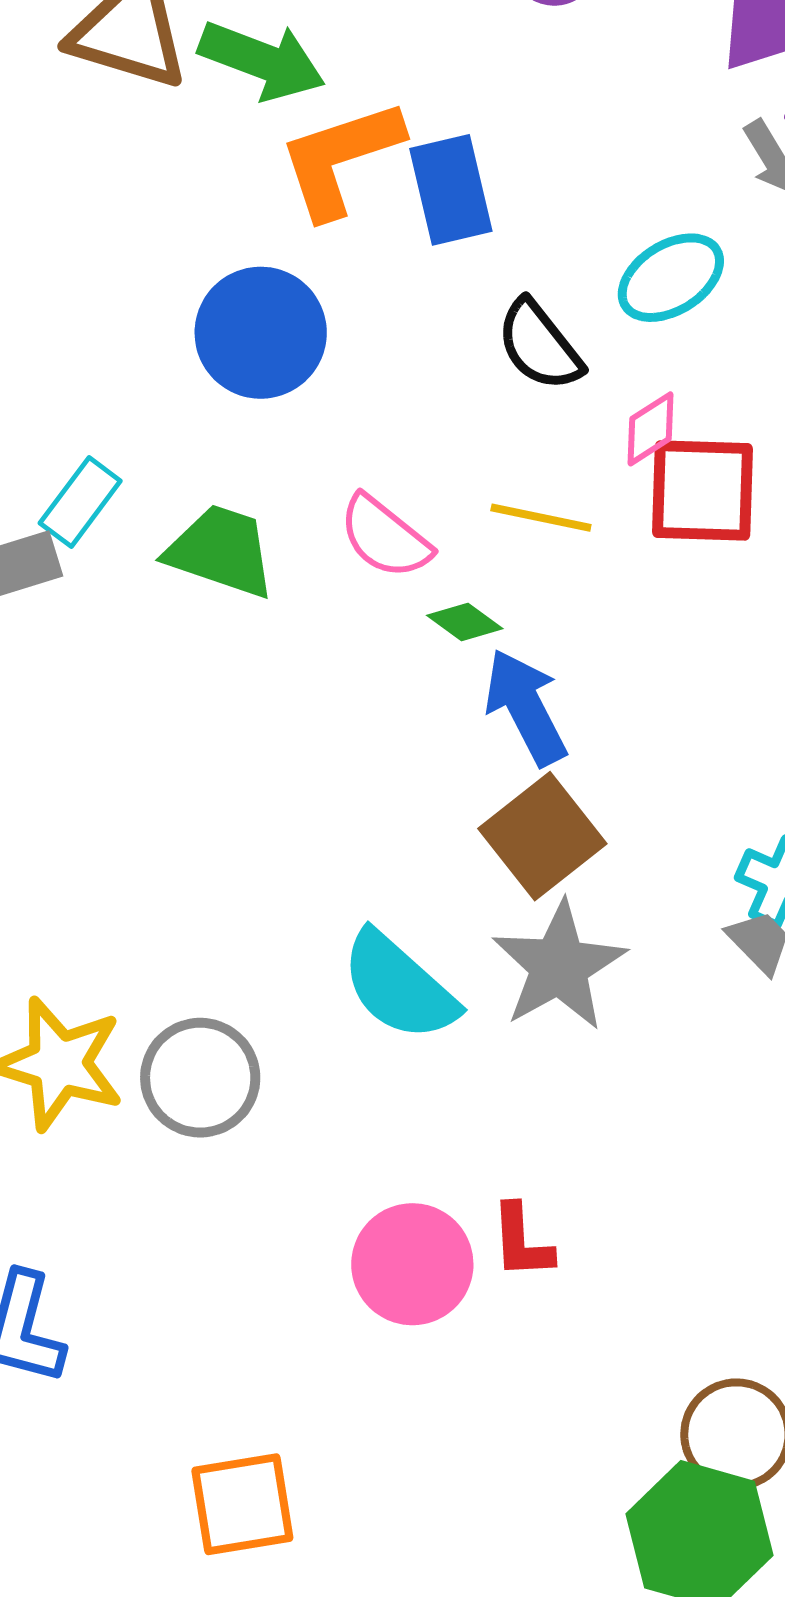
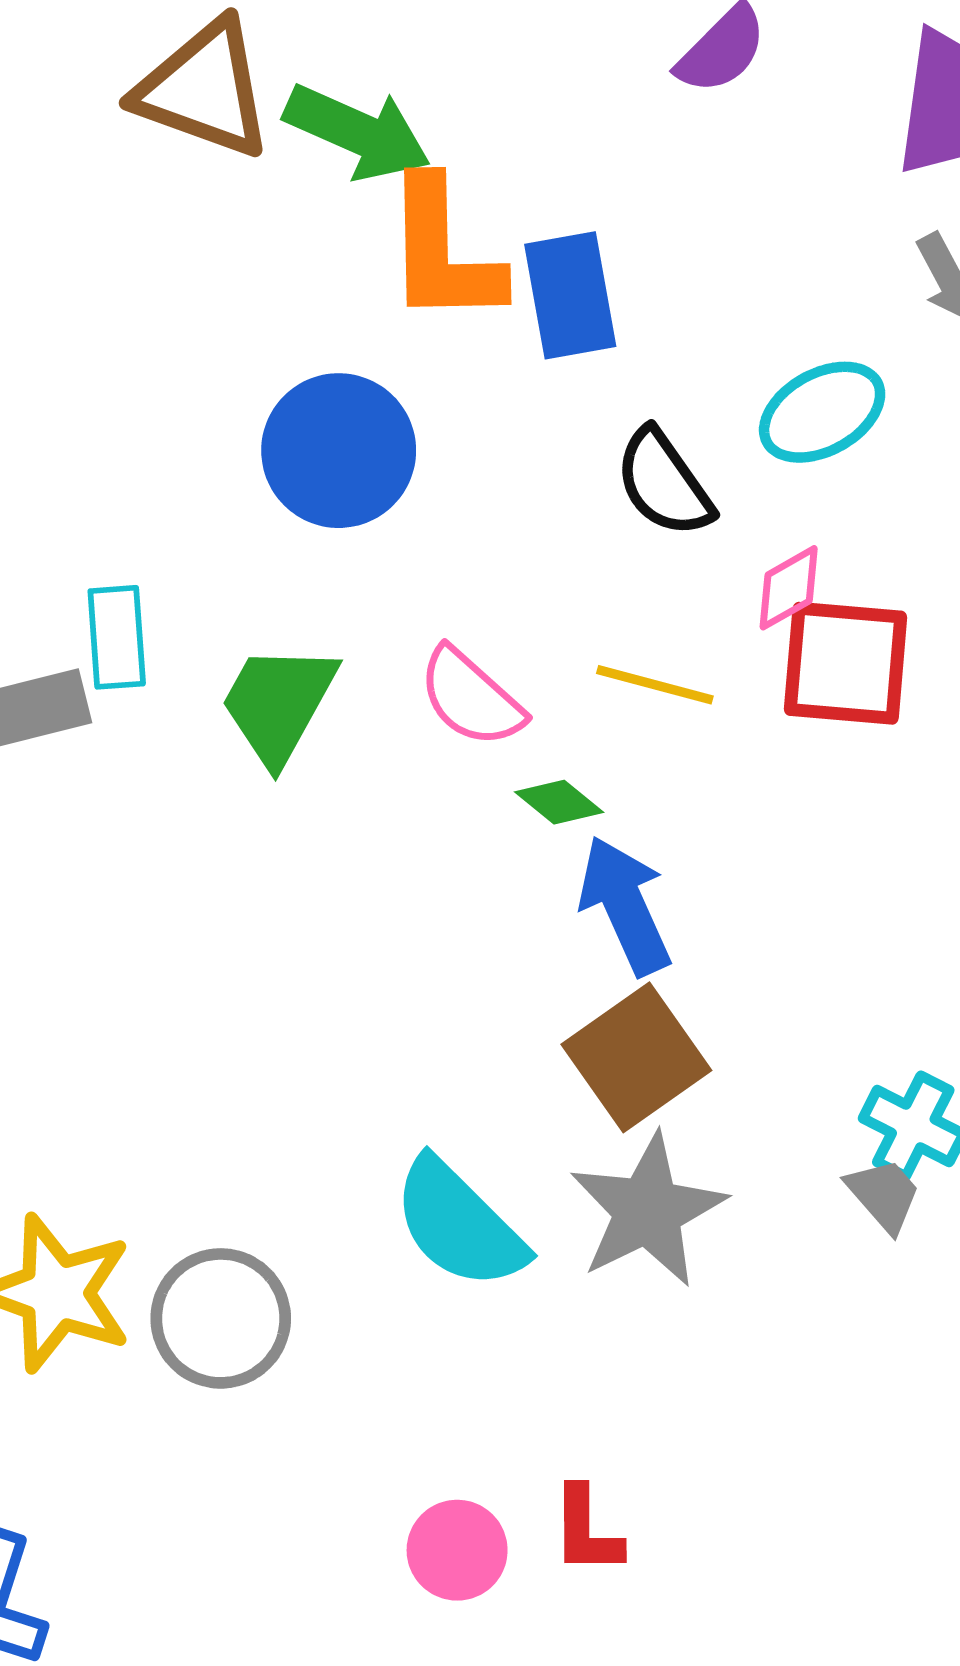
orange L-shape: (340, 158) -> (443, 252), turned -76
cyan rectangle: (80, 502) -> (117, 637), turned -44
green trapezoid: (221, 551) -> (278, 704), turned -83
pink circle: (412, 1264) -> (457, 1550), size x0.7

